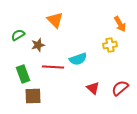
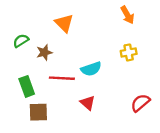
orange arrow: (120, 24) -> (127, 15), moved
red triangle: (93, 88) -> (88, 103), moved

